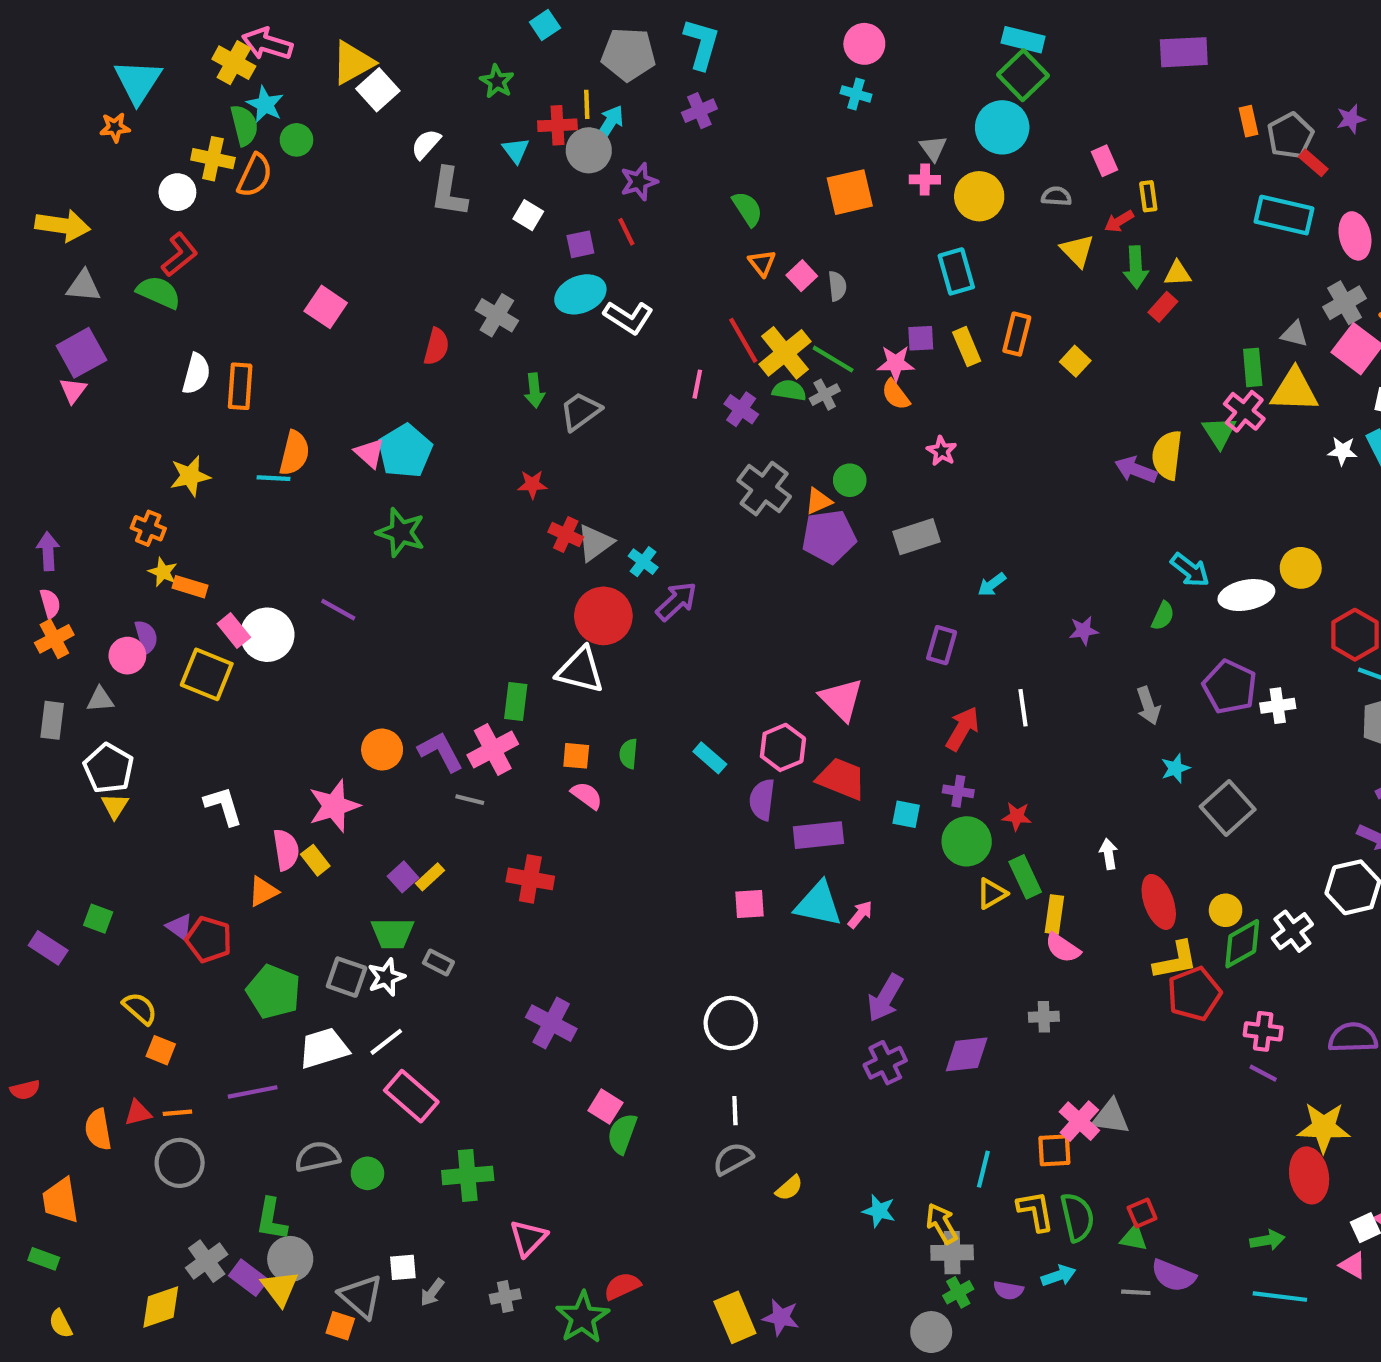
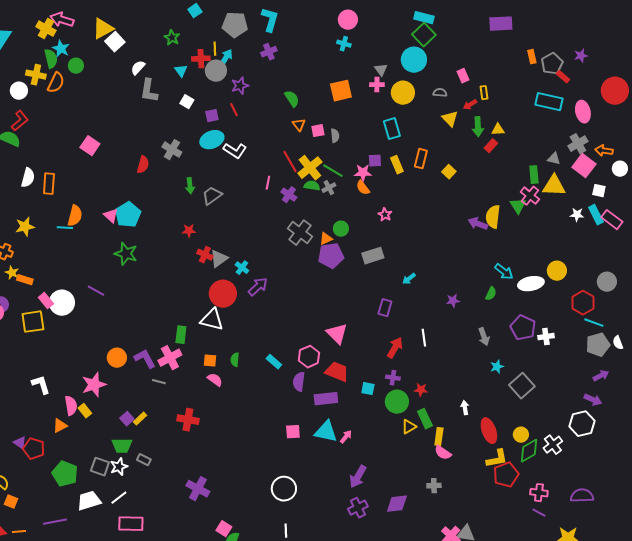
pink square: (802, 276) -> (318, 131), turned 32
yellow square: (207, 674) -> (33, 322), turned -30
pink rectangle: (411, 1096) -> (131, 524), turned -40

